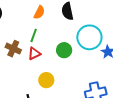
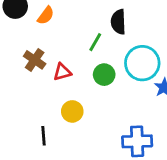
orange semicircle: (39, 12) -> (46, 15), moved
green line: (34, 35) -> (95, 42), moved

